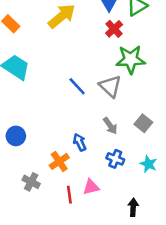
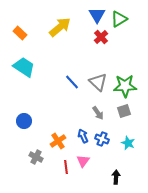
green star: (131, 59) -> (125, 86), moved
gray square: (143, 123) -> (124, 111), turned 32
blue arrow: (80, 142) -> (83, 136), moved
pink triangle: (91, 187) -> (83, 161), turned -40

